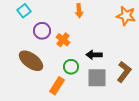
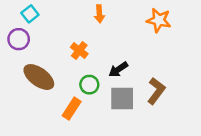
purple circle: (42, 31) -> (19, 39), moved
black arrow: (94, 55) -> (118, 69), turned -35

